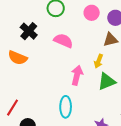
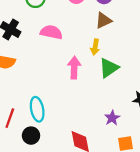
cyan ellipse: (66, 107) -> (37, 109), moved

